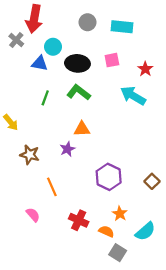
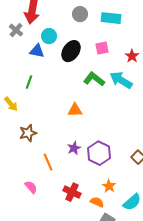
black ellipse: (77, 63) -> (71, 51), turned -60
green L-shape: (79, 92) -> (94, 79), moved
green line: (45, 98) -> (29, 82), moved
purple star: (67, 149) -> (74, 148), moved
brown star: (30, 155) -> (28, 133), turned -30

